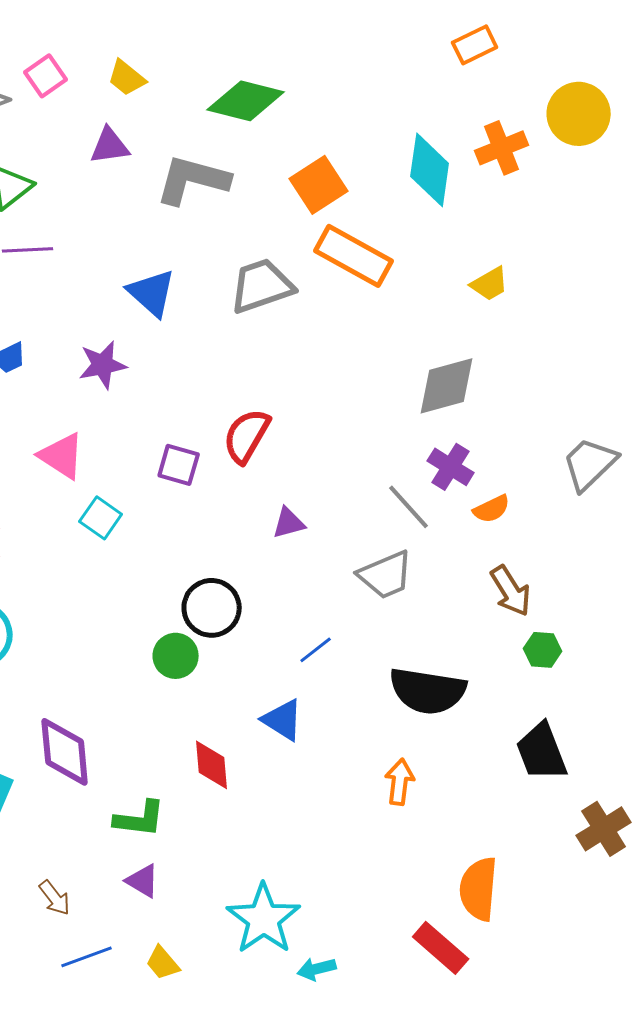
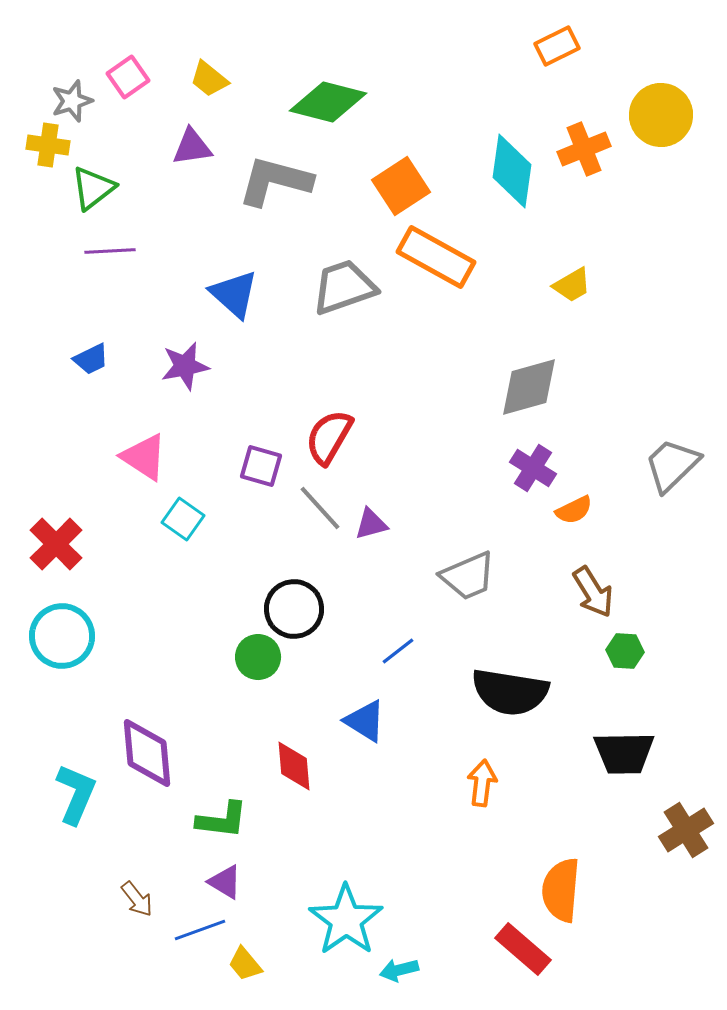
gray line: (409, 507) -> (320, 508), moved
black trapezoid: (542, 752) -> (624, 753), turned -70
blue line: (87, 957) -> (200, 930), moved

